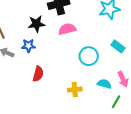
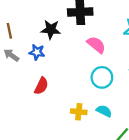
pink semicircle: (67, 29) -> (96, 45), moved, turned 42
cyan semicircle: (104, 84) -> (104, 111), moved

